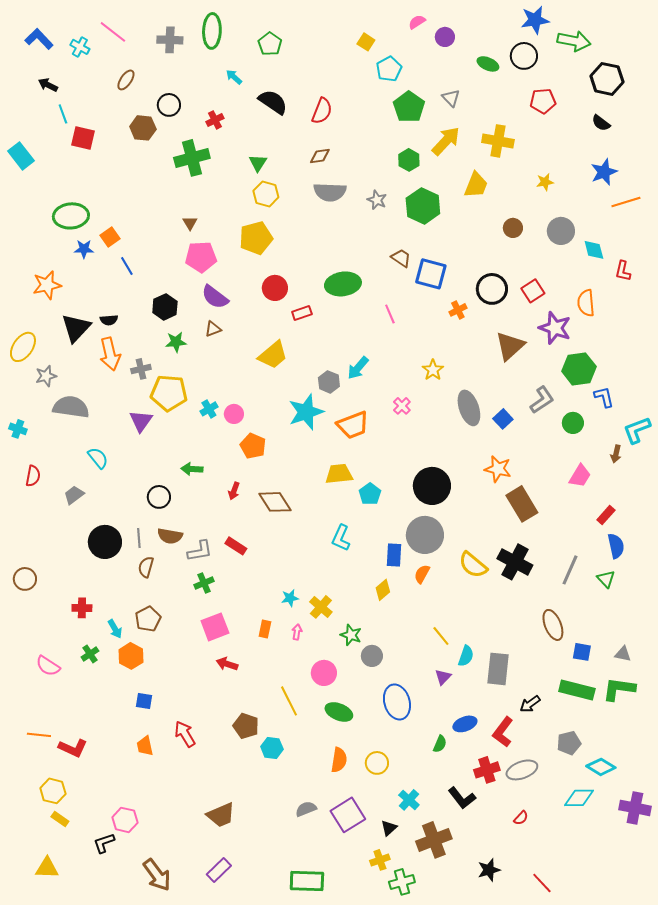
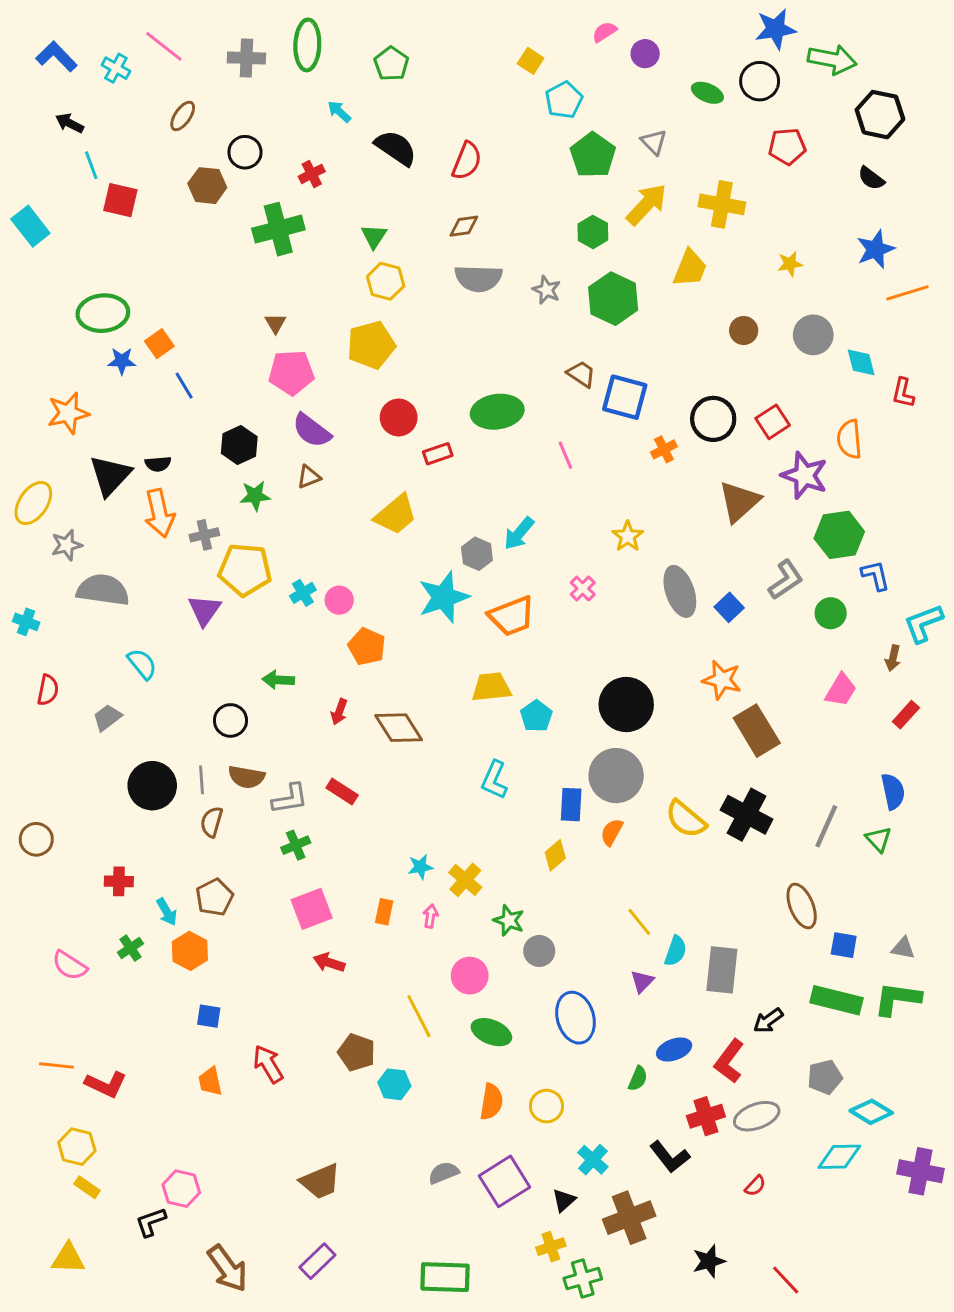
red rectangle: (606, 515) -> (906, 715), moved

